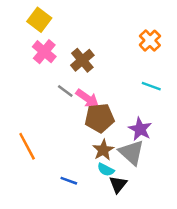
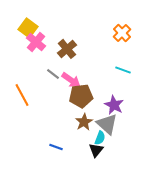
yellow square: (39, 20) -> (28, 28), moved
orange line: (27, 146) -> (22, 95), moved
cyan semicircle: (106, 170) -> (100, 138), moved, turned -96

